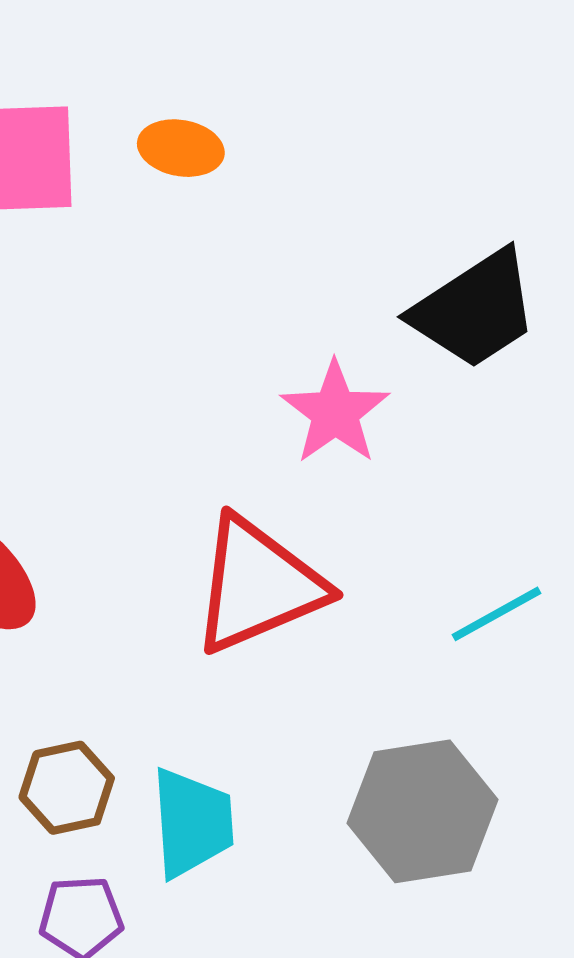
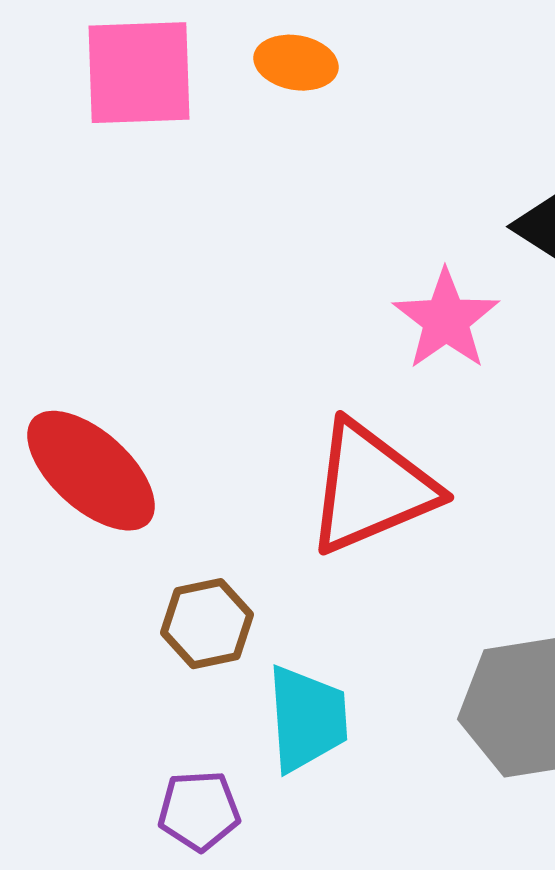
brown hexagon: (67, 788) -> (207, 624), moved

